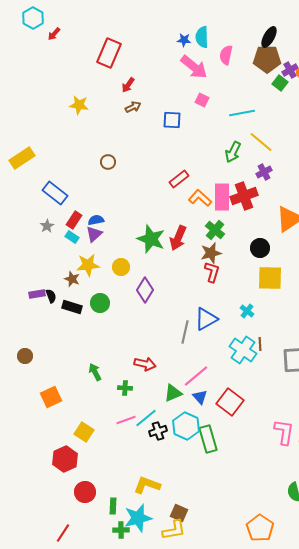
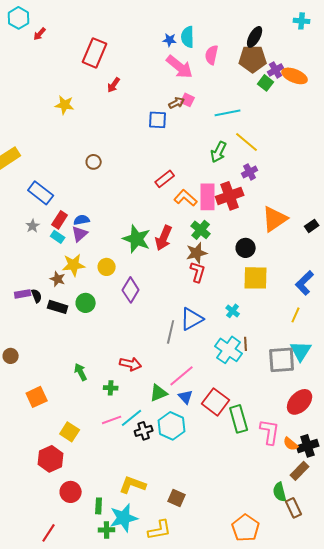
brown arrow: (133, 107) -> (177, 103), moved
green rectangle: (208, 439) -> (239, 419), moved
brown square: (179, 513) -> (177, 498), moved

